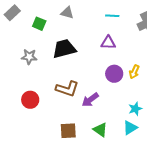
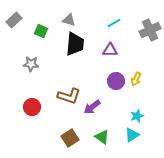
cyan line: (112, 16) -> (114, 23), turned -32
black trapezoid: (64, 49) -> (75, 44), moved, turned 110
brown square: (68, 131) -> (70, 138), turned -30

